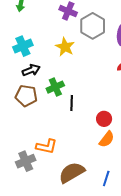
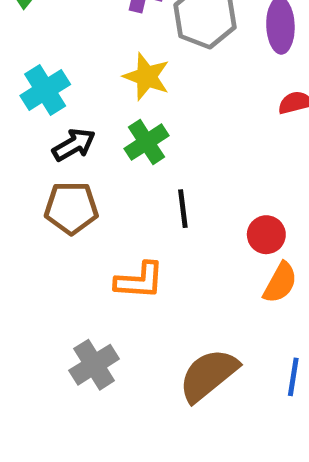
green cross: (55, 87) -> (147, 142), moved
orange L-shape: (46, 146) -> (139, 281), moved

